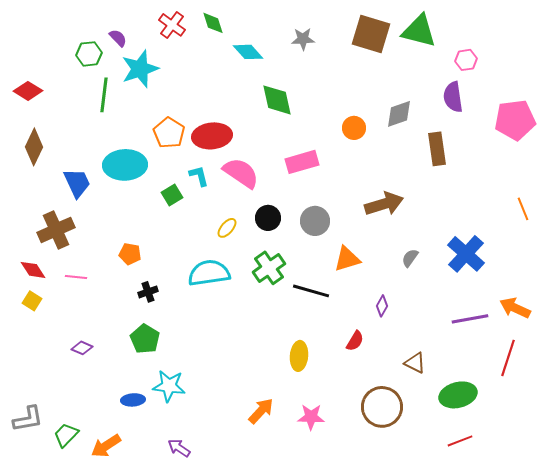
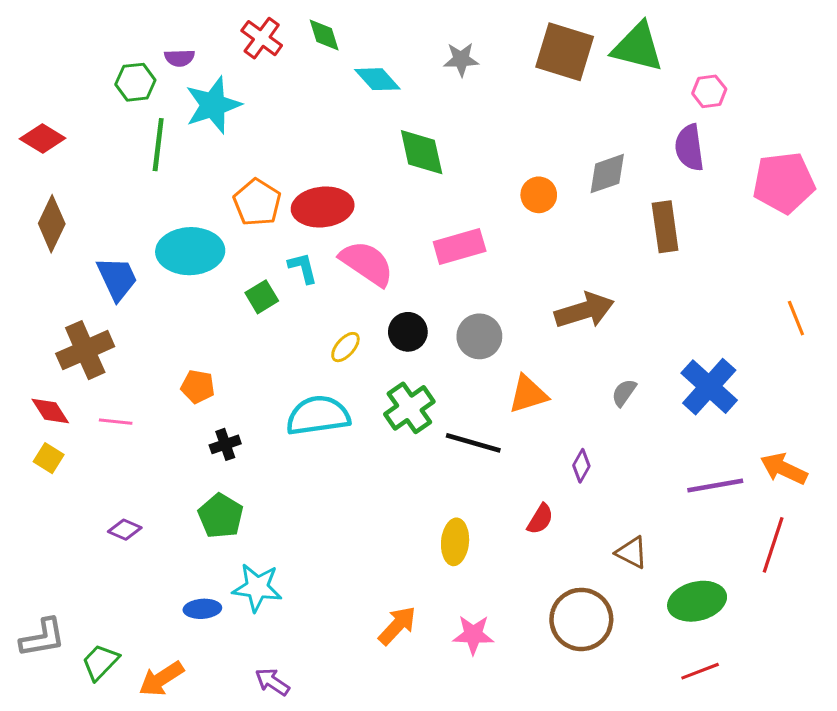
purple semicircle: (118, 38) -> (180, 58), turned 132

